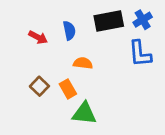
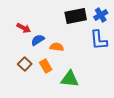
blue semicircle: (69, 31) -> (38, 40), moved, turned -112
green triangle: (84, 113) -> (70, 79), moved

